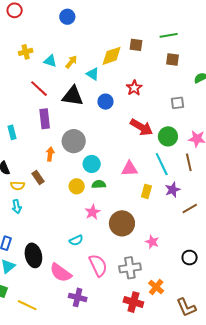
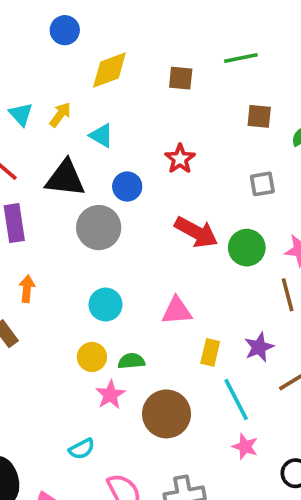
blue circle: (67, 17) -> (65, 30), moved
yellow diamond: (112, 56) -> (109, 70), moved
brown square: (172, 60) -> (259, 116), moved
cyan triangle: (50, 61) -> (21, 114), turned 32
gray circle: (74, 141) -> (99, 228), moved
cyan line: (162, 164) -> (236, 400), moved
green semicircle: (99, 184) -> (131, 361), moved
yellow circle: (77, 186) -> (92, 357), moved
pink star: (152, 242) -> (245, 447), moved

